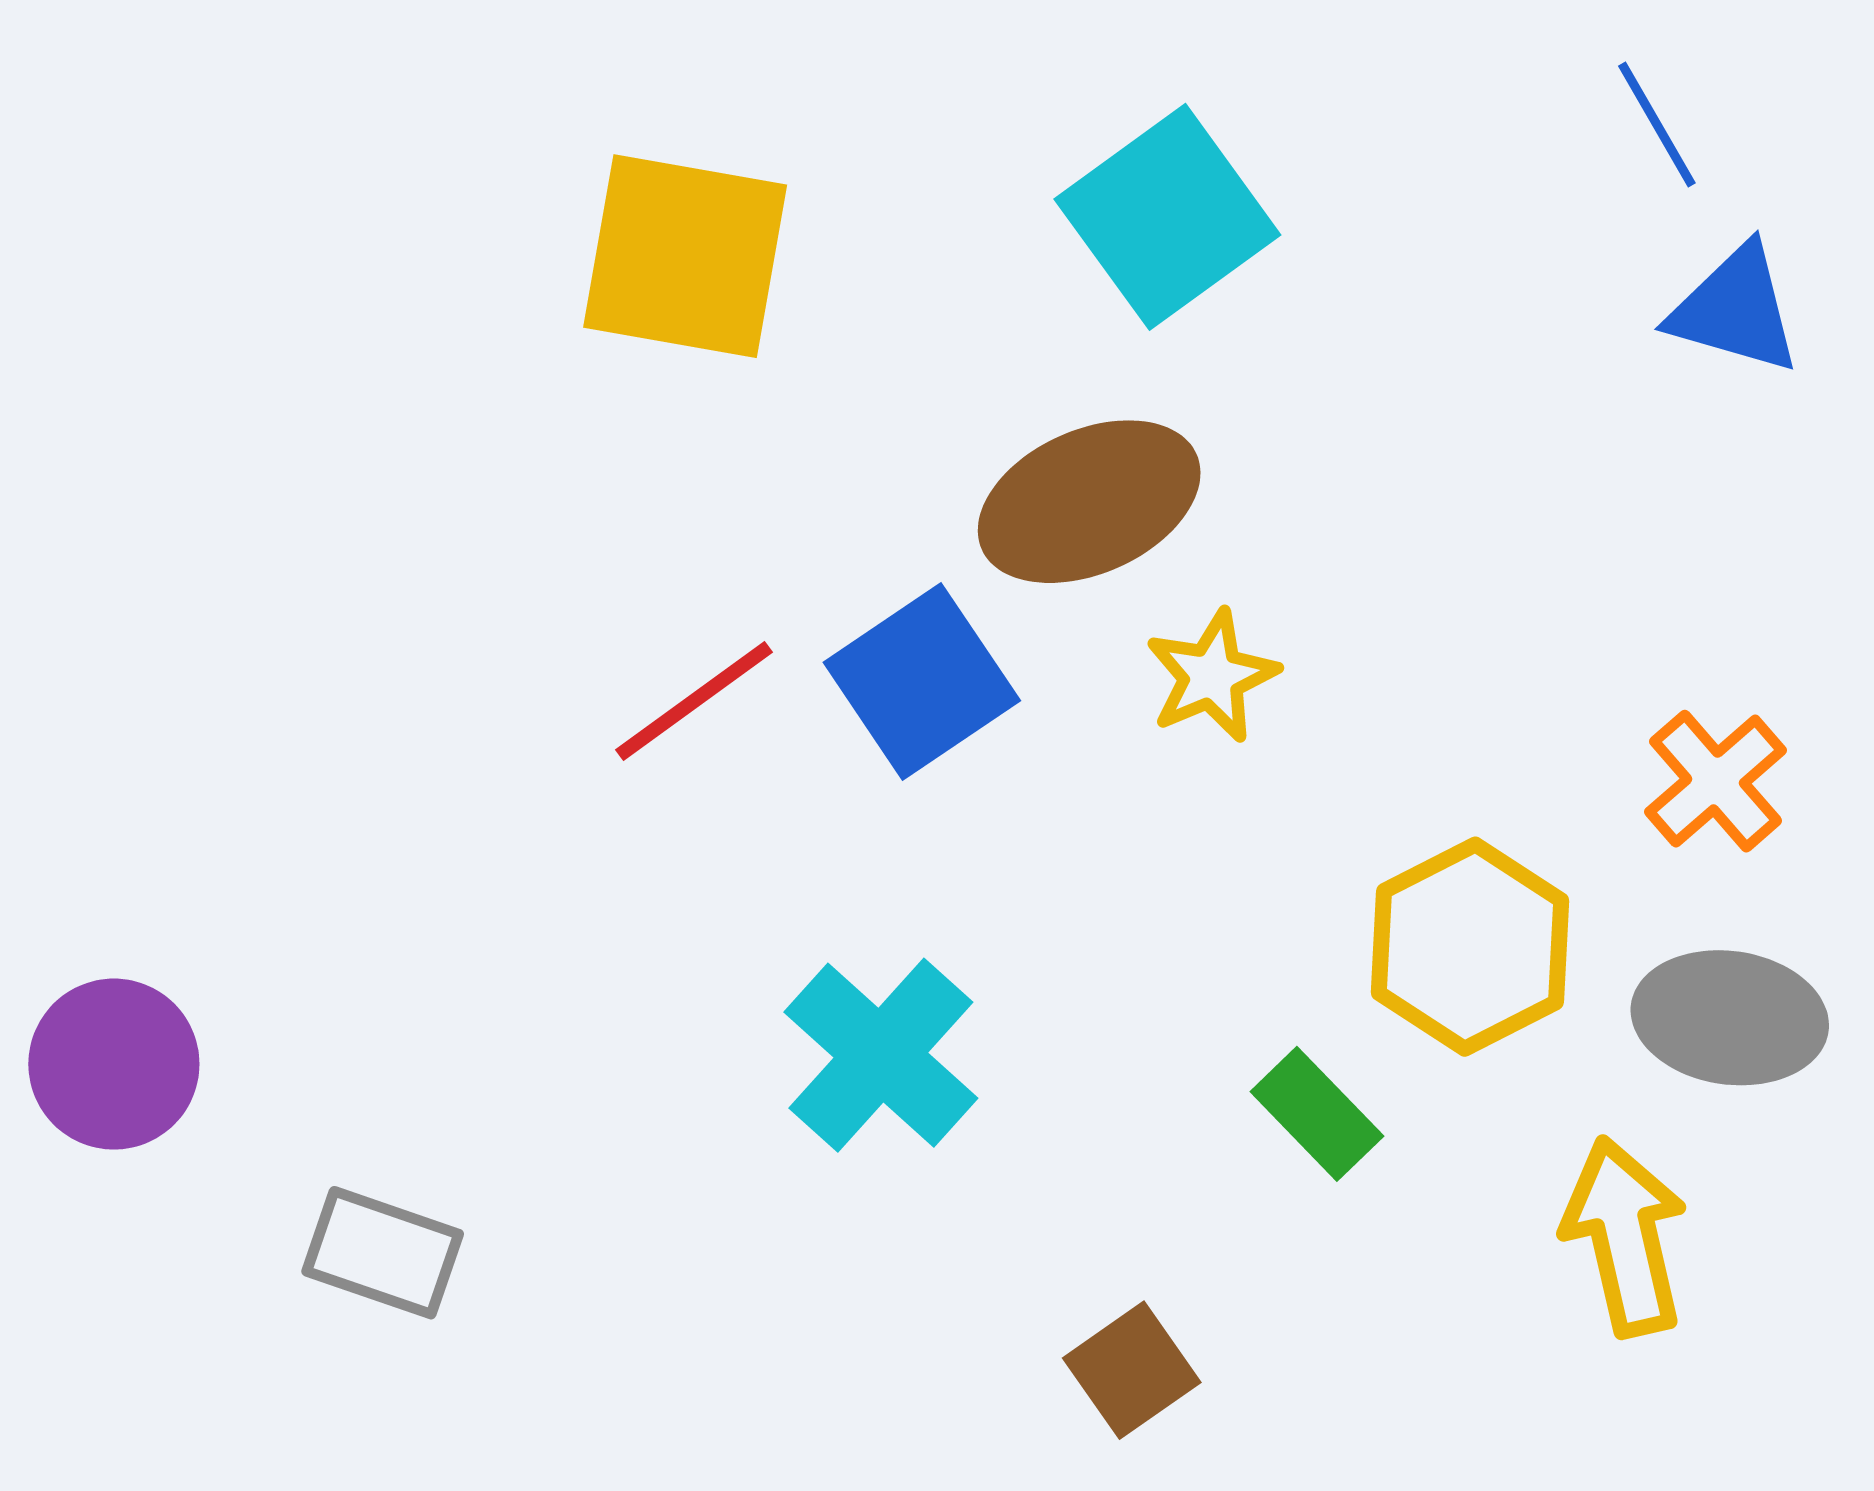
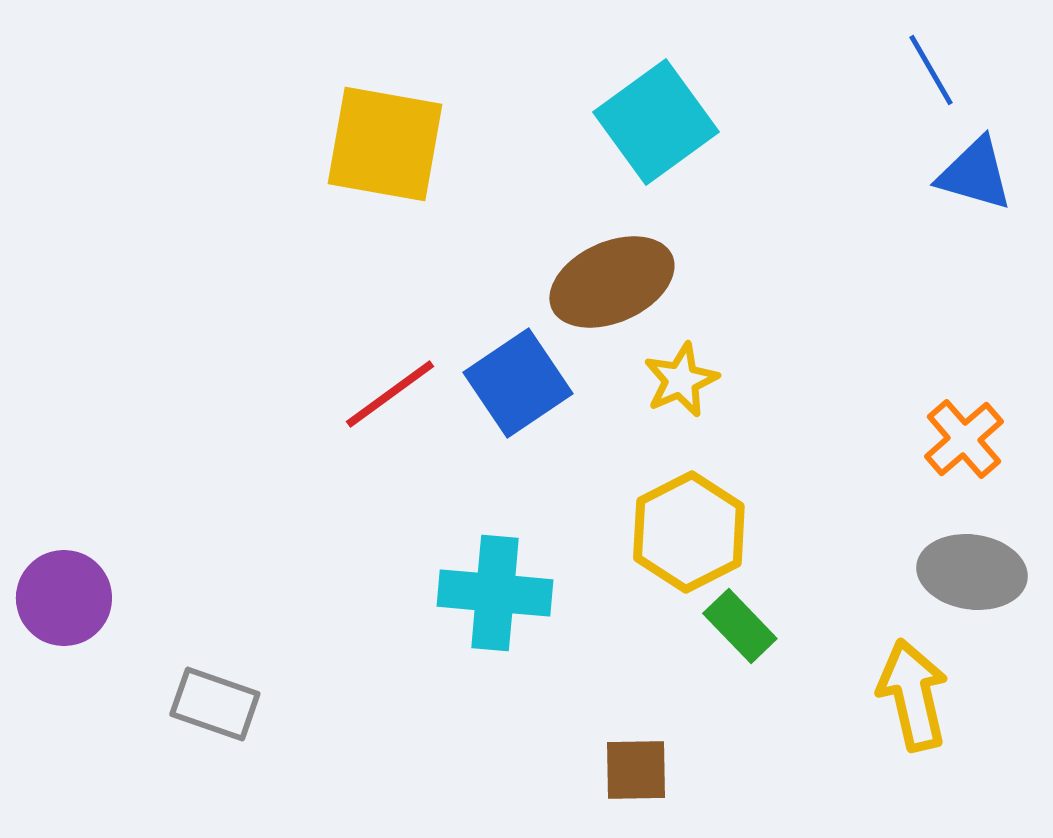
yellow hexagon: (1470, 947) -> (689, 532), moved
cyan cross: (881, 1055) -> (495, 593), turned -37
brown square: (1132, 1370) -> (636, 770), turned 34

